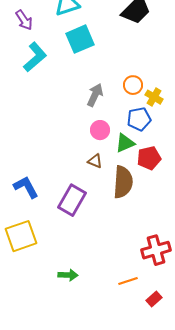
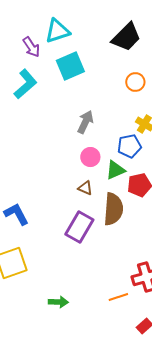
purple arrow: (24, 20) -> (31, 47), moved
orange circle: (133, 85) -> (135, 82), moved
purple rectangle: (72, 200) -> (79, 227), moved
orange line: (128, 281) -> (118, 297), moved

